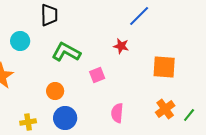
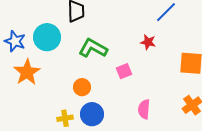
cyan circle: (20, 41) -> (47, 37), size x1.4
yellow cross: (28, 122) -> (65, 118), moved

